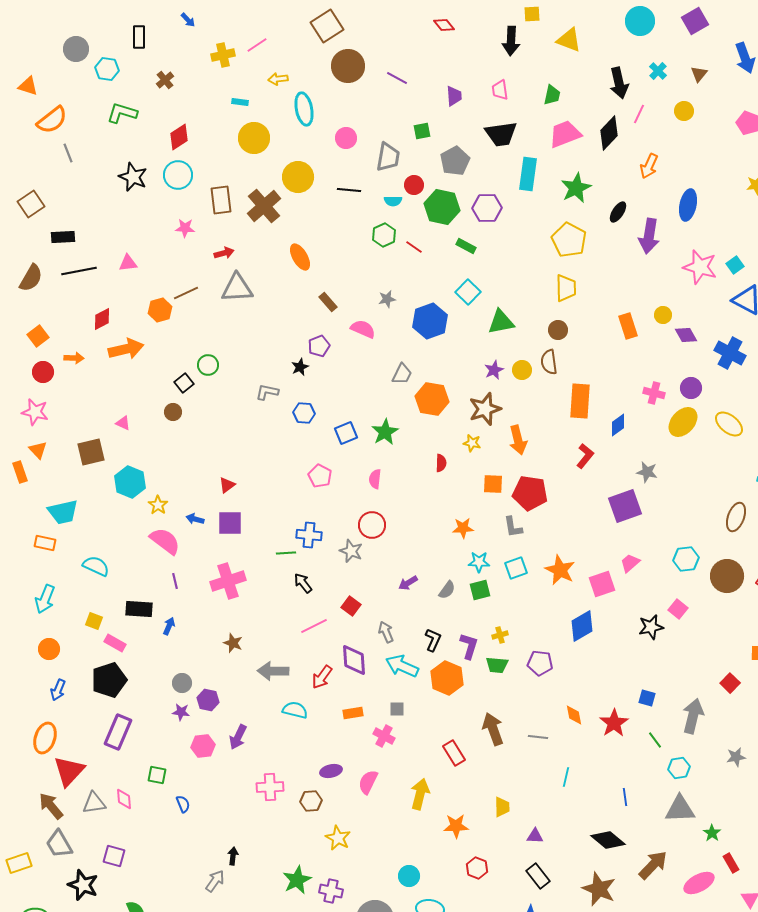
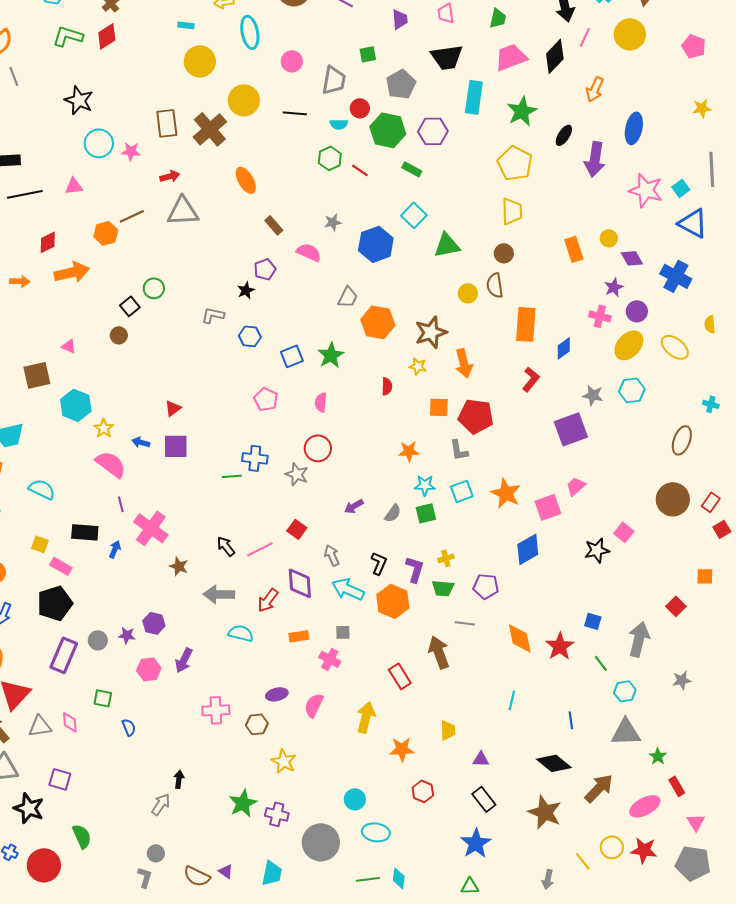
yellow circle: (684, 111) -> (630, 34), size x1.6
red diamond: (179, 137) -> (107, 36), moved
cyan circle: (178, 175) -> (99, 143), moved
purple star: (494, 370) -> (614, 287), moved
cyan hexagon: (686, 559) -> (632, 390), moved
pink cross: (228, 581) -> (151, 528), moved, turned -36
black arrow: (303, 583) -> (226, 546), moved
gray circle: (182, 683) -> (98, 640), moved
orange diamond: (574, 715) -> (520, 638), size x1.5
gray line: (538, 737) -> (465, 623), moved

